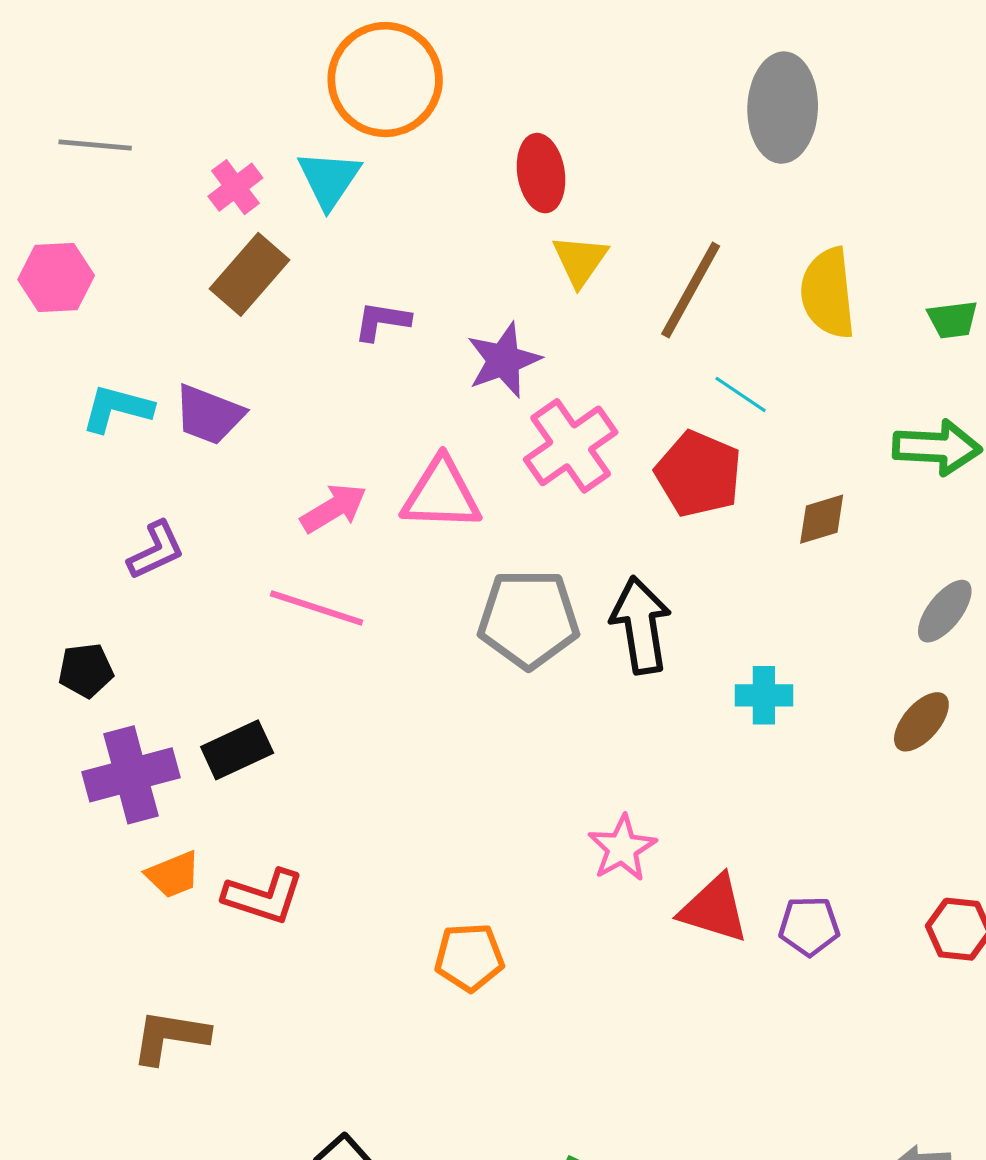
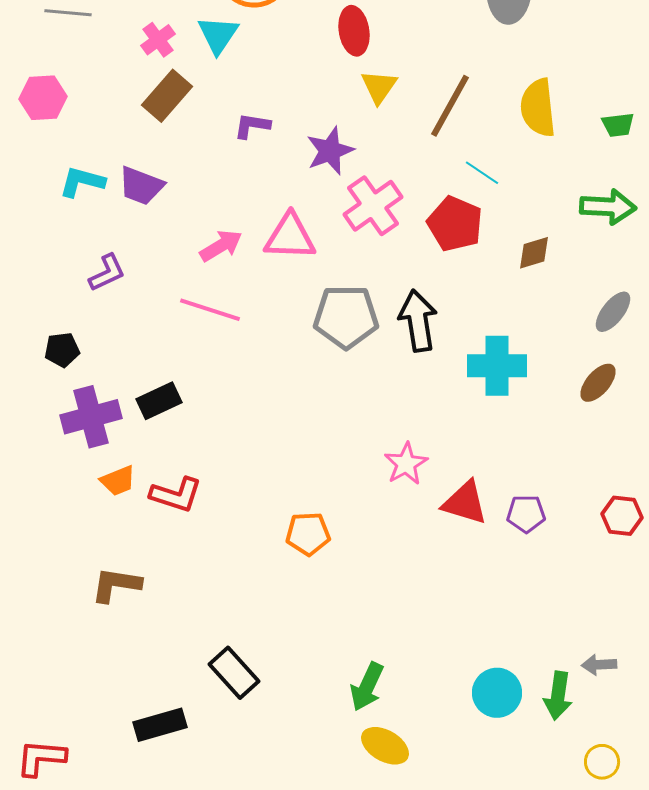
cyan cross: (764, 695) -> (497, 366), size x1.6

